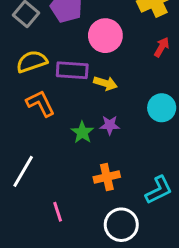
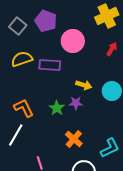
yellow arrow: (105, 83) -> (84, 85), moved
orange L-shape: (40, 103) -> (24, 108), moved
orange cross: (107, 177) -> (74, 139), turned -36

